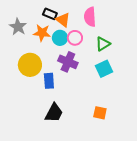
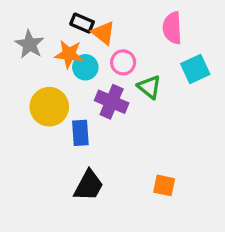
pink semicircle: (90, 17) -> (172, 28), moved
cyan circle: (60, 38) -> (85, 67), moved
green triangle: (103, 44) -> (149, 87), moved, turned -49
cyan square: (104, 69) -> (195, 69), moved

